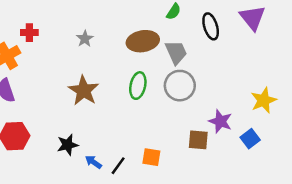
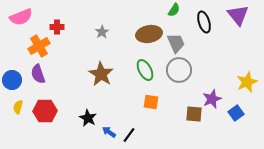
green ellipse: (138, 86) -> (145, 70), turned -40
purple star: (220, 121) -> (212, 99), turned 30
black star: (68, 145) -> (88, 118), turned -30
orange square: (151, 157) -> (151, 102), moved

